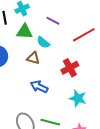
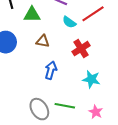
cyan semicircle: (43, 42) -> (69, 22), moved
blue arrow: (39, 87) -> (51, 70), turned 84

